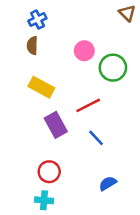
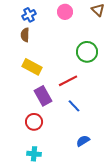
pink circle: (84, 51) -> (65, 12), moved
red circle: (49, 172) -> (34, 122), moved

